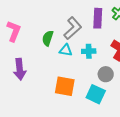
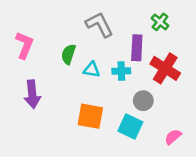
purple rectangle: (98, 18) -> (137, 48), moved
gray L-shape: (73, 28) -> (99, 25), moved, turned -75

